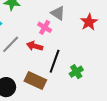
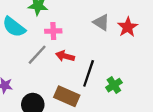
gray triangle: (58, 13) -> (101, 22), moved
pink cross: (45, 27) -> (53, 31), moved, turned -32

